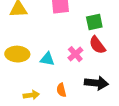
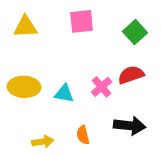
green square: (94, 22) -> (135, 32), moved, turned -30
red semicircle: (97, 45) -> (131, 75), turned 108

